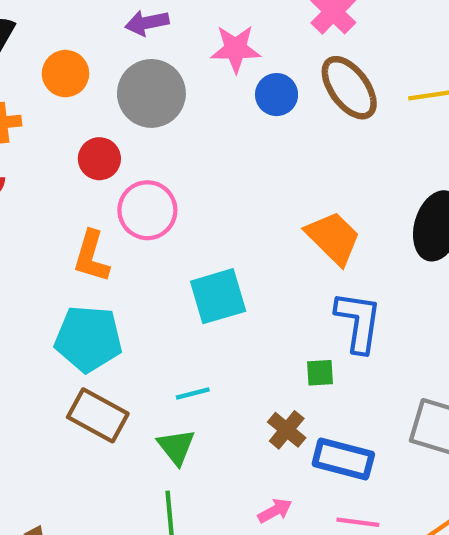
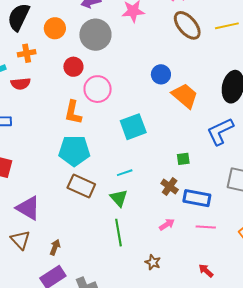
blue circle: (277, 95) -> (161, 74), moved
blue L-shape: (358, 322) -> (220, 131), moved, turned -120

